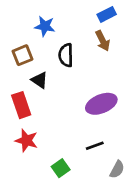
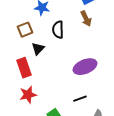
black triangle: (40, 80) -> (38, 49), turned 40
red star: (26, 141) -> (28, 95), turned -30

